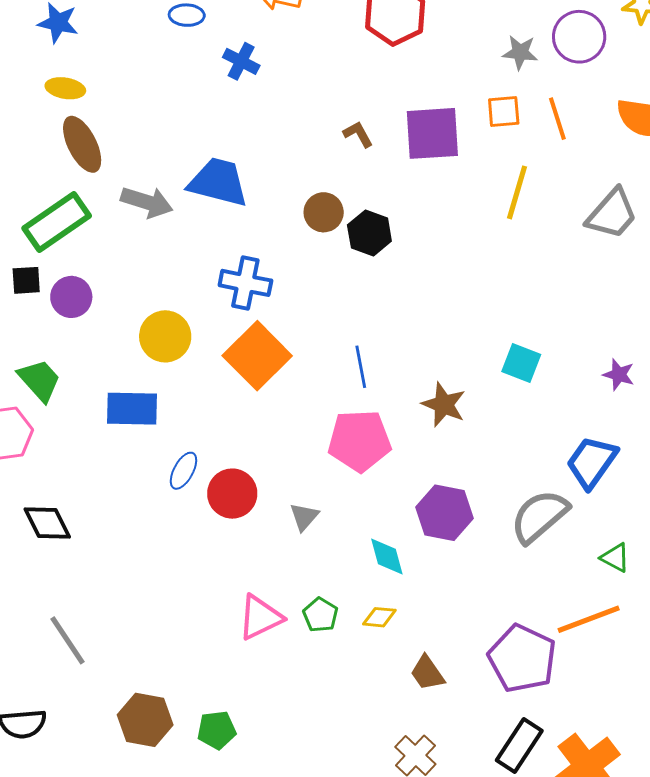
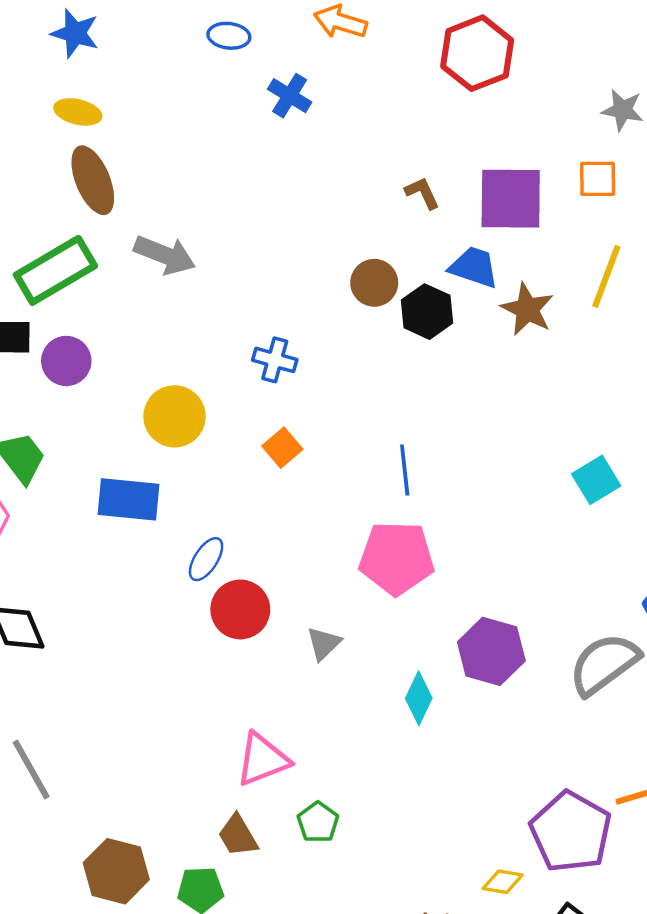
blue trapezoid: (218, 182) -> (474, 267), moved, size x0.7
blue cross: (245, 283) -> (275, 360), size x0.7
orange square: (257, 356) -> (282, 448), size x0.5
cyan square: (521, 363) -> (596, 480), turned 33
brown star: (444, 405) -> (527, 309), moved
blue ellipse: (183, 471) -> (206, 559), moved
cyan diamond: (387, 557) -> (419, 698), turned 36
green pentagon: (320, 615) -> (318, 822), moved
yellow diamond: (379, 617) -> (503, 882), moved
brown trapezoid: (427, 673) -> (238, 836), moved

